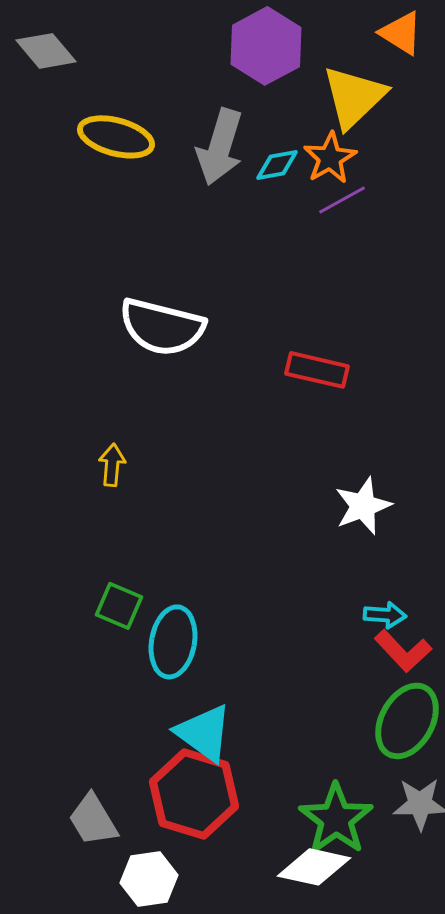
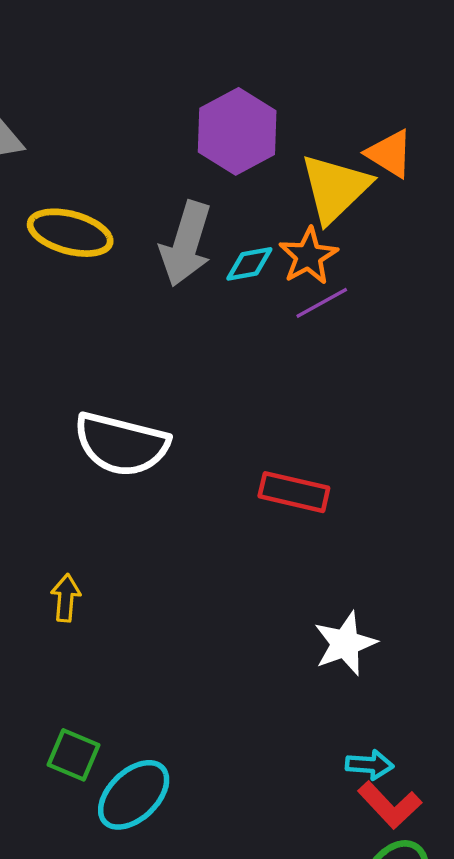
orange triangle: (401, 33) -> (390, 154), moved
cyan ellipse: (173, 642) -> (134, 795), turned 36

